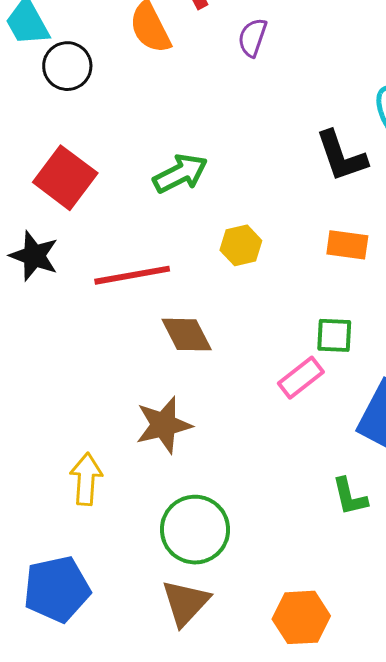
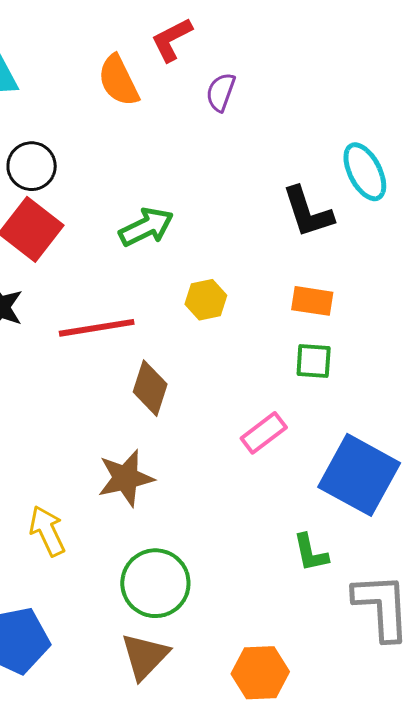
black circle: (67, 66) -> (32, 166), moved
brown diamond: (187, 335) -> (150, 388), turned 44
green square: (334, 335) -> (314, 361), moved
yellow arrow: (86, 479) -> (47, 531), turned -30

